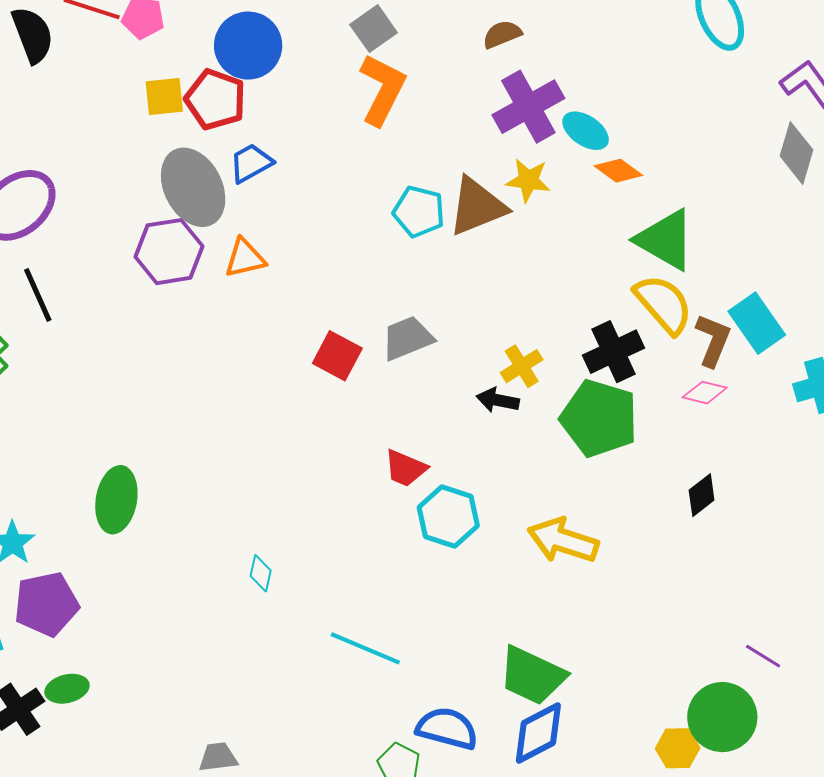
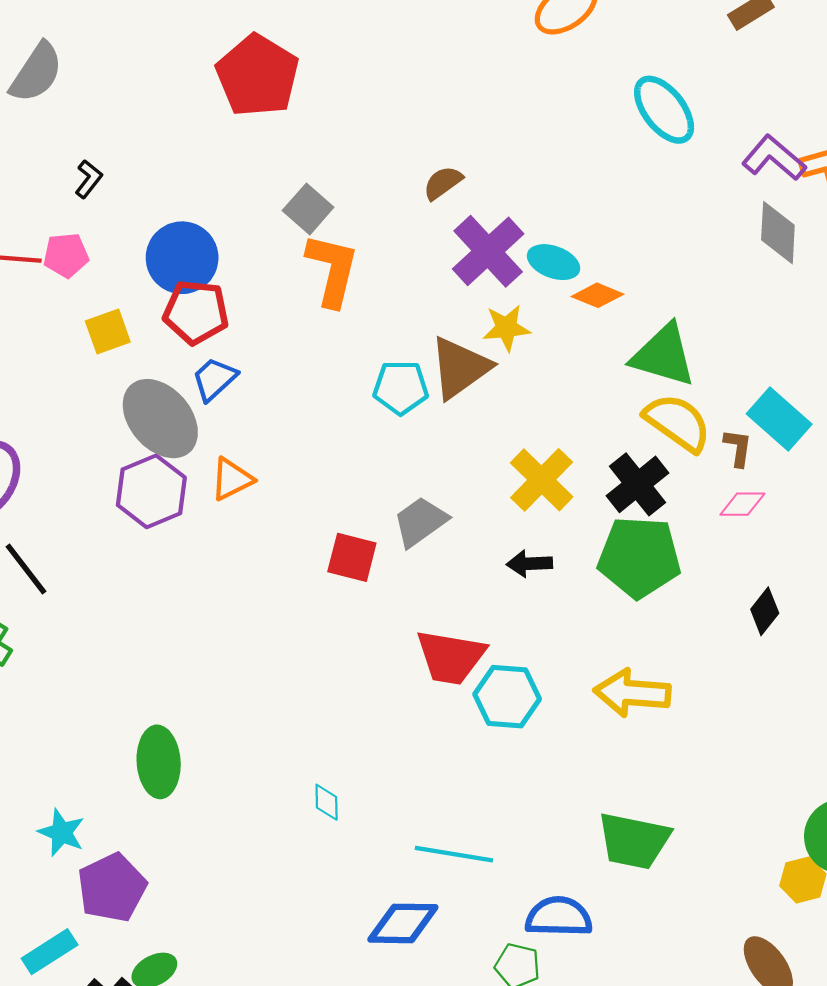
red pentagon: (215, 100) -> (196, 312), moved
brown L-shape: (713, 340) -> (738, 448), size x0.7
yellow cross: (522, 366) -> (542, 480), moved, size x1.5
red trapezoid: (406, 468) -> (451, 657), size x1.5
blue diamond: (538, 733) -> (403, 923), moved, turned 42

